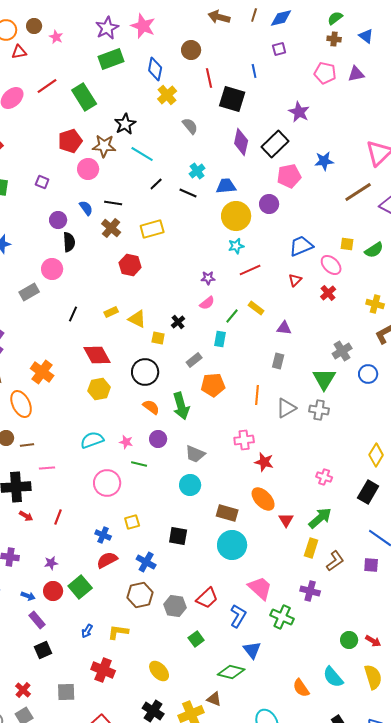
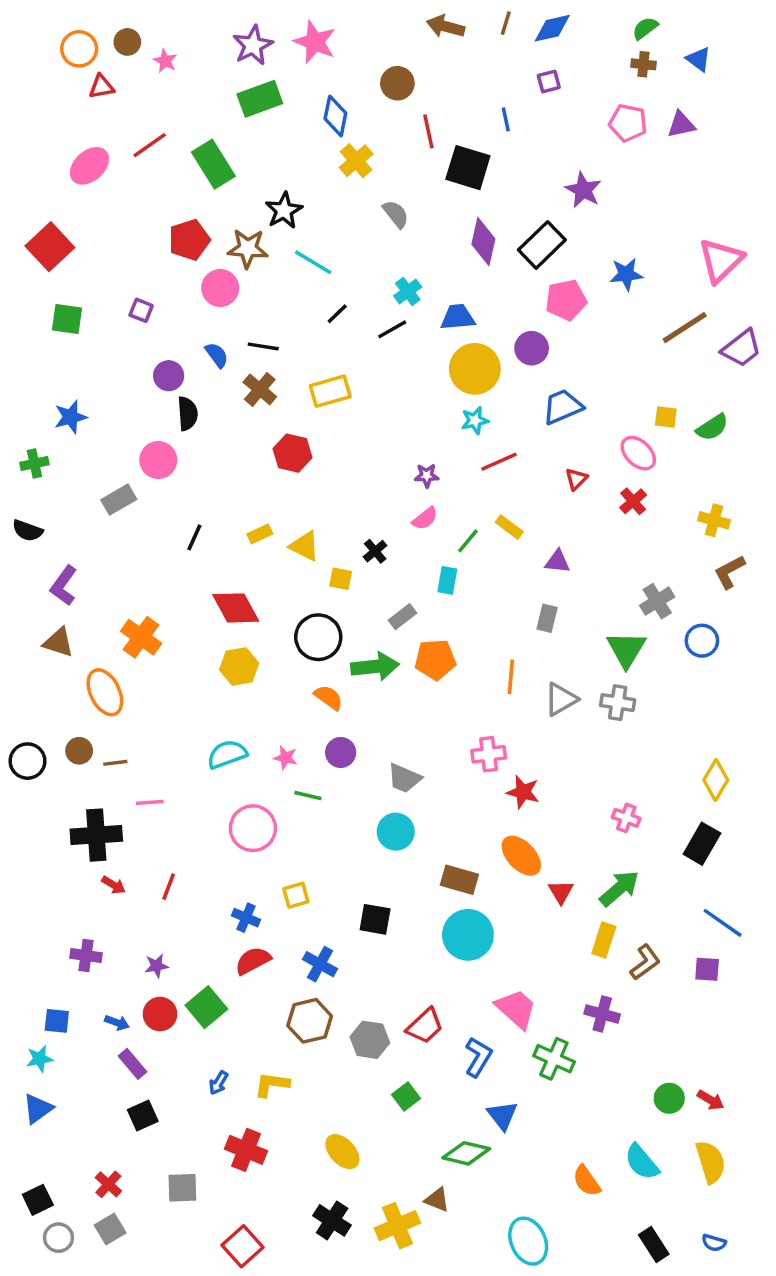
black line: (188, 193) -> (392, 329), turned -54
blue trapezoid: (301, 246) -> (563, 407), moved
green arrow: (181, 406) -> (375, 666), moved, turned -80

